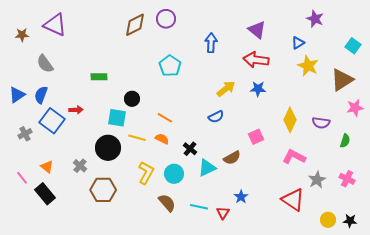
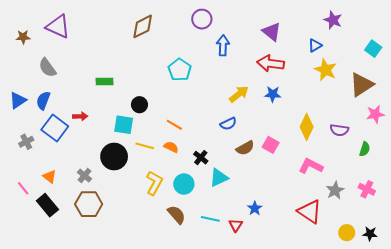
purple circle: (166, 19) -> (202, 19), moved
pink square: (256, 137) -> (271, 145), turned -35
brown semicircle: (232, 158) -> (245, 148), moved
brown hexagon: (103, 190) -> (89, 204), moved

